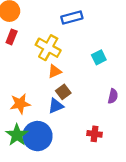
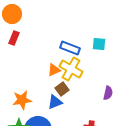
blue rectangle: (72, 17) -> (70, 48), moved, turned 36
yellow cross: (48, 48) -> (71, 69), moved
cyan square: (99, 57) -> (99, 44), moved, turned 32

